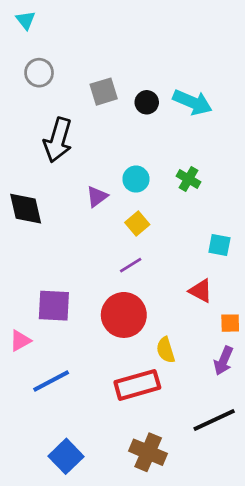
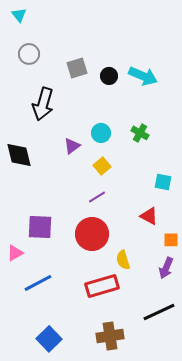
brown cross: (148, 452) -> (110, 336), turned -32

